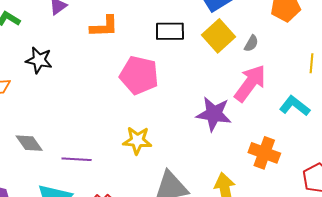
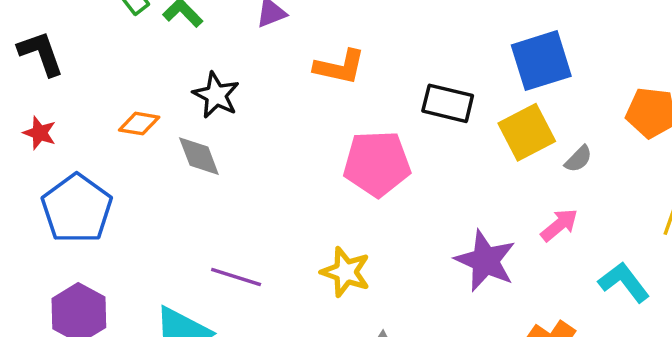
pink pentagon: (139, 75) -> (377, 164), turned -30
pink arrow: (250, 83) -> (559, 225), size x0.6
gray diamond: (29, 143) -> (199, 156), moved

